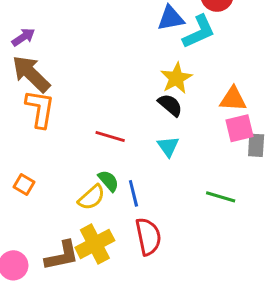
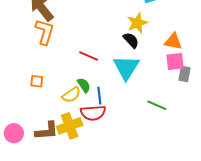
cyan triangle: (168, 146) -> (126, 67), size x1.8
orange square: (24, 185) -> (37, 81), moved, turned -32
red semicircle: (148, 236) -> (93, 113), moved, turned 90

